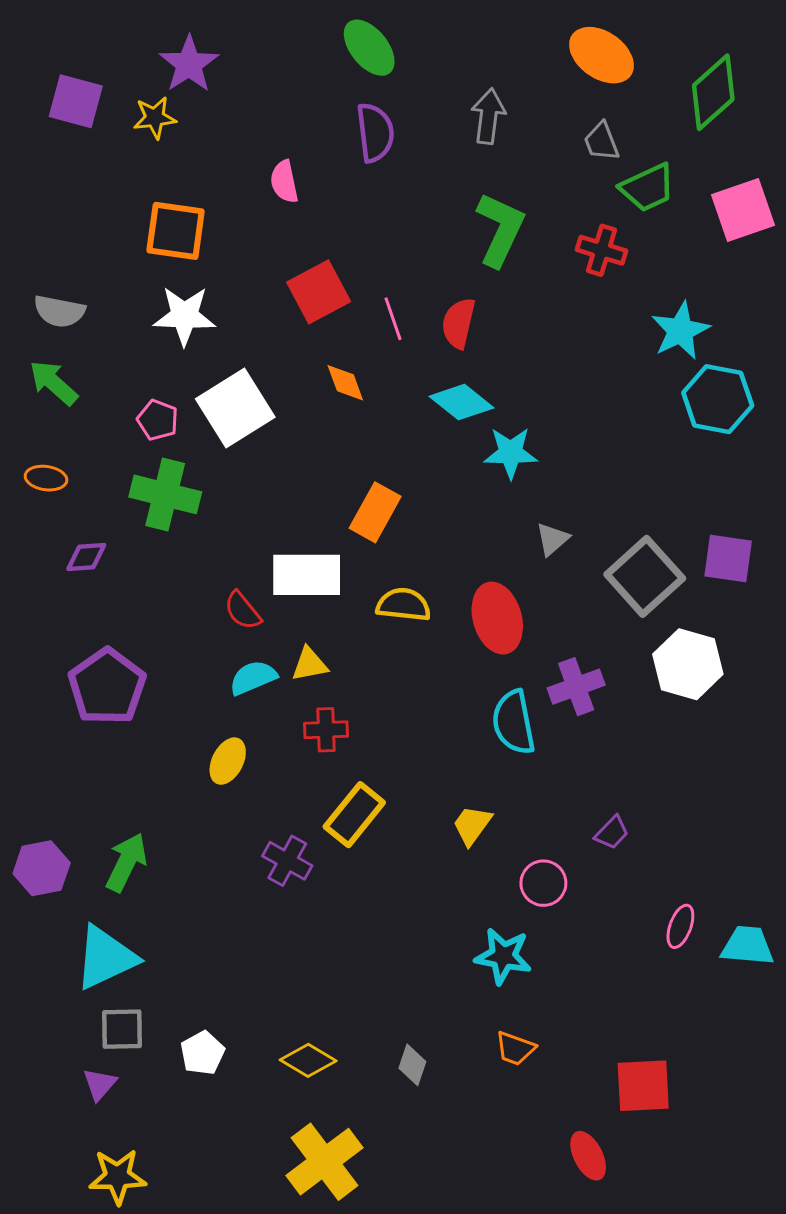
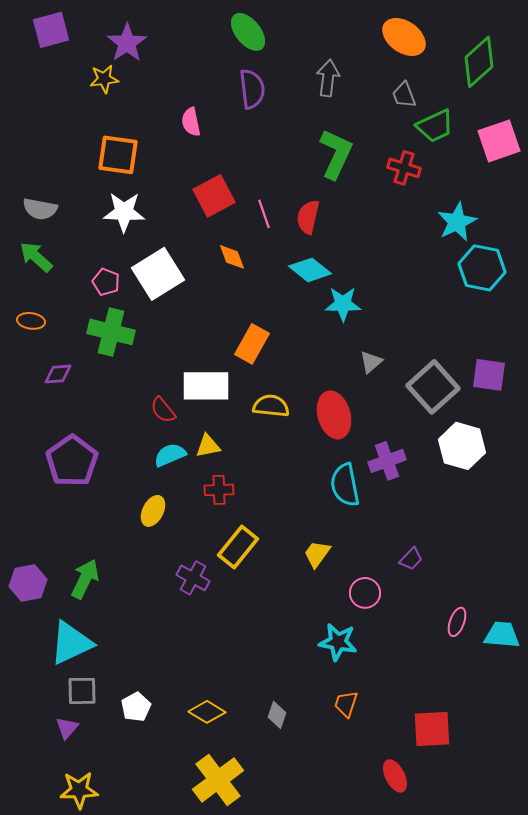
purple square: (76, 101) -> (51, 30), moved, turned -30
orange trapezoid: (515, 1048) -> (346, 704), turned 88

